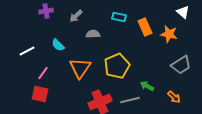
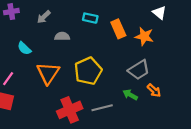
gray trapezoid: (181, 65) -> (139, 70), moved
green arrow: (147, 86) -> (130, 95), moved
orange arrow: (174, 97) -> (154, 90), moved

